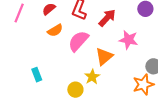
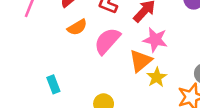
pink star: (129, 40) -> (155, 40), moved
yellow star: (92, 77) -> (157, 77), moved

